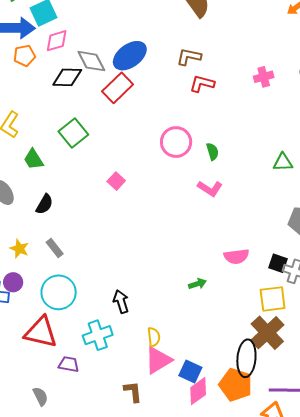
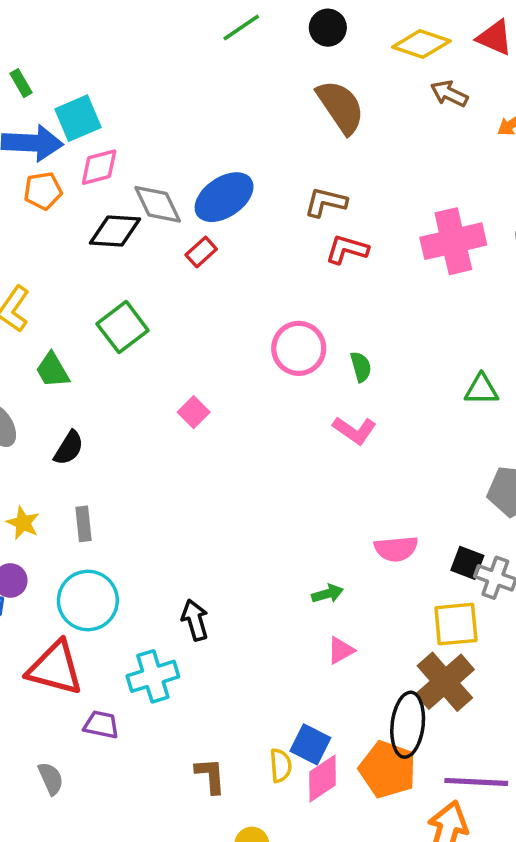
pink cross: (264, 77) -> (453, 241), size x1.8
red rectangle: (118, 88) -> (201, 252), size x0.6
gray rectangle: (55, 248) -> (84, 524), turned 30
yellow semicircle: (154, 337) -> (281, 765), moved
pink triangle: (158, 360) -> (341, 650), moved, size x0.6

